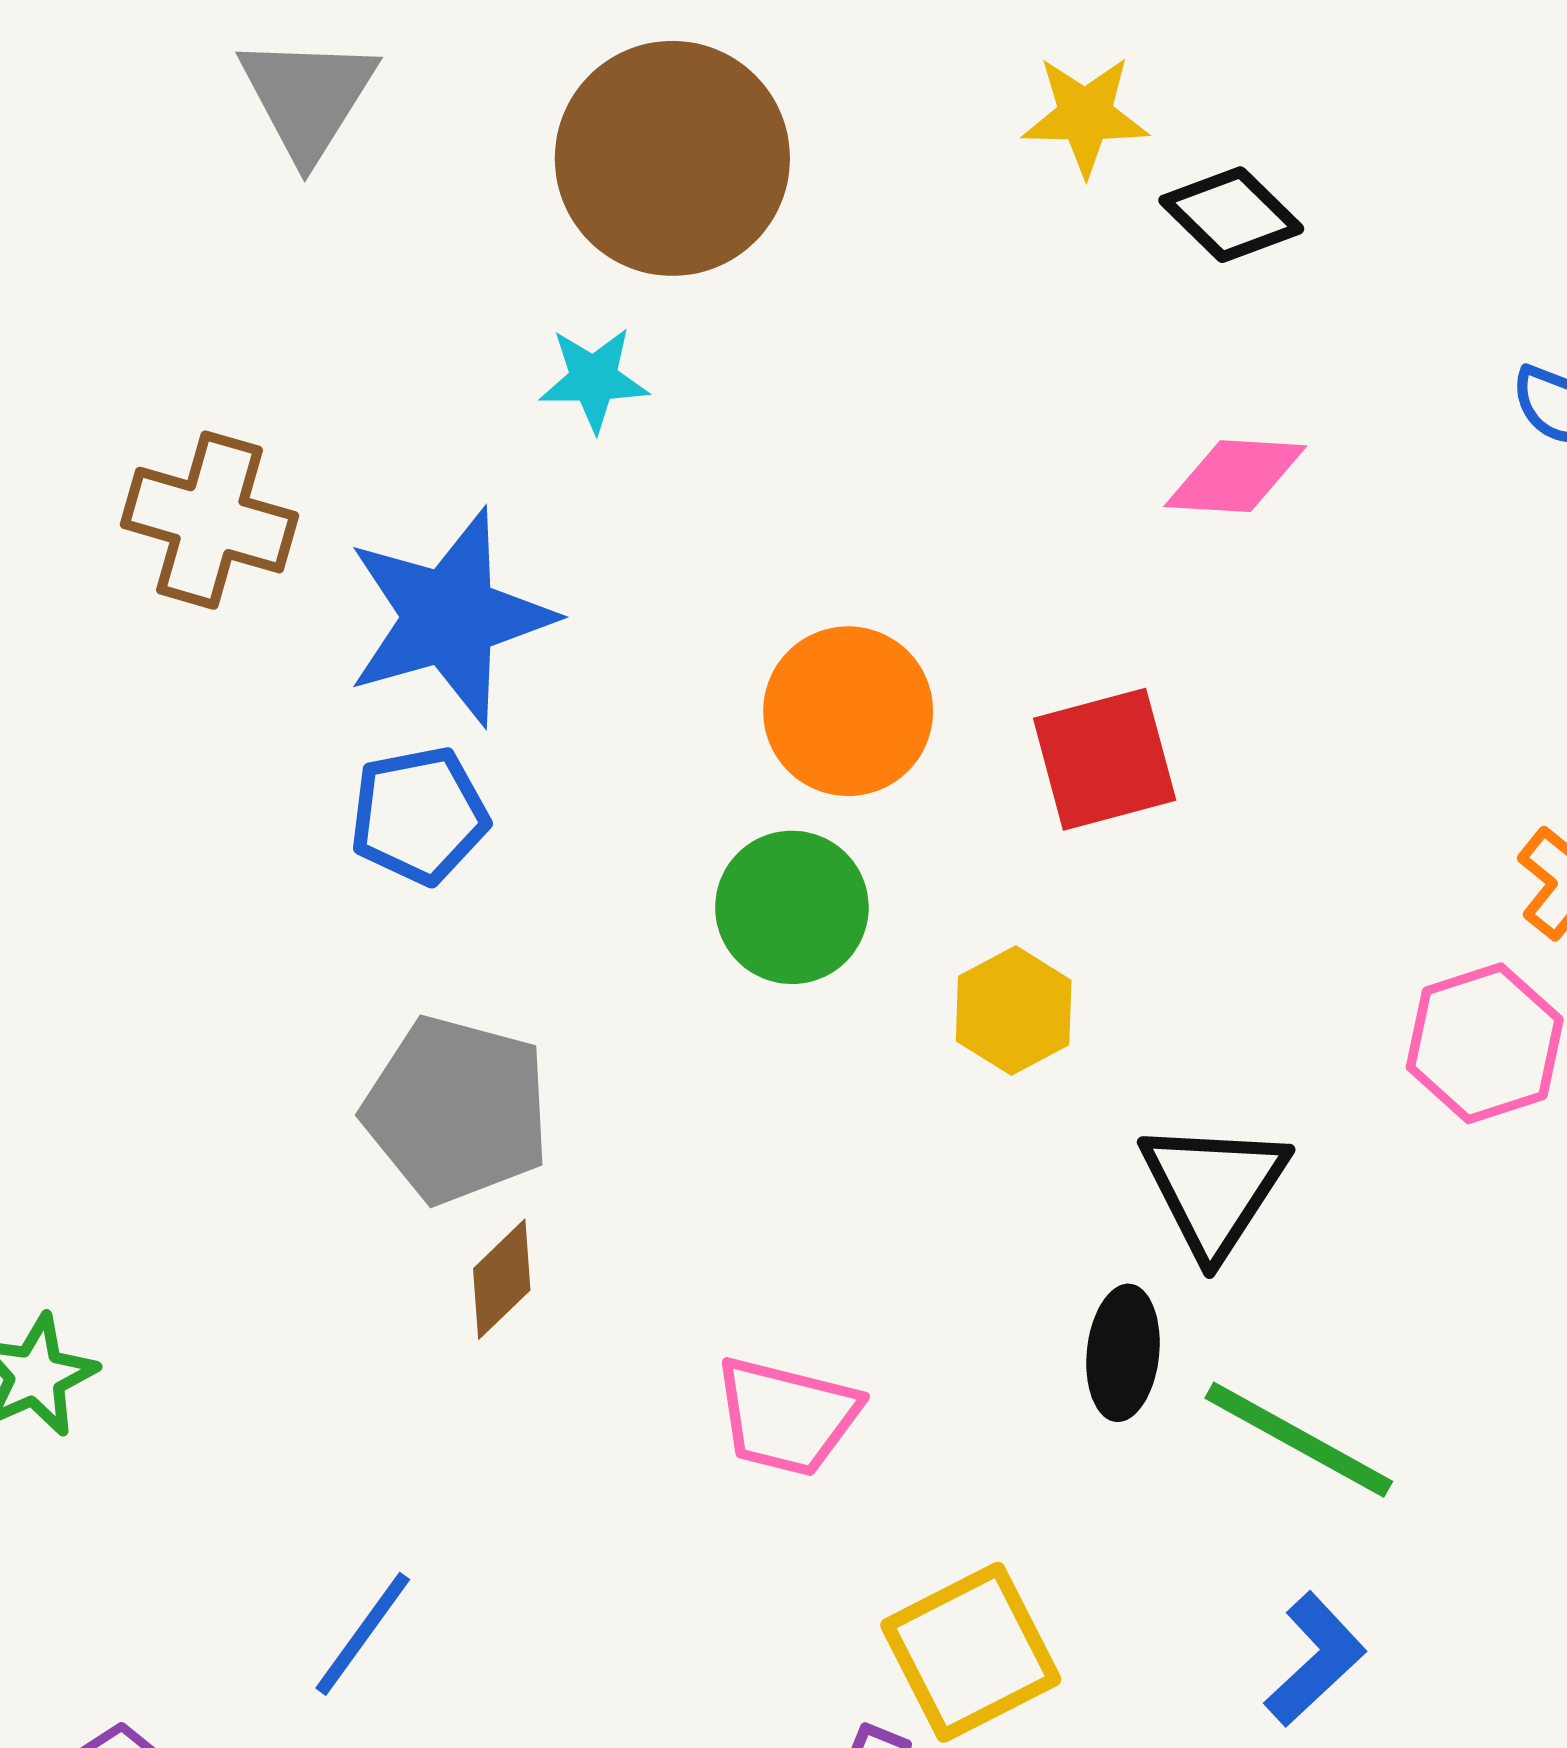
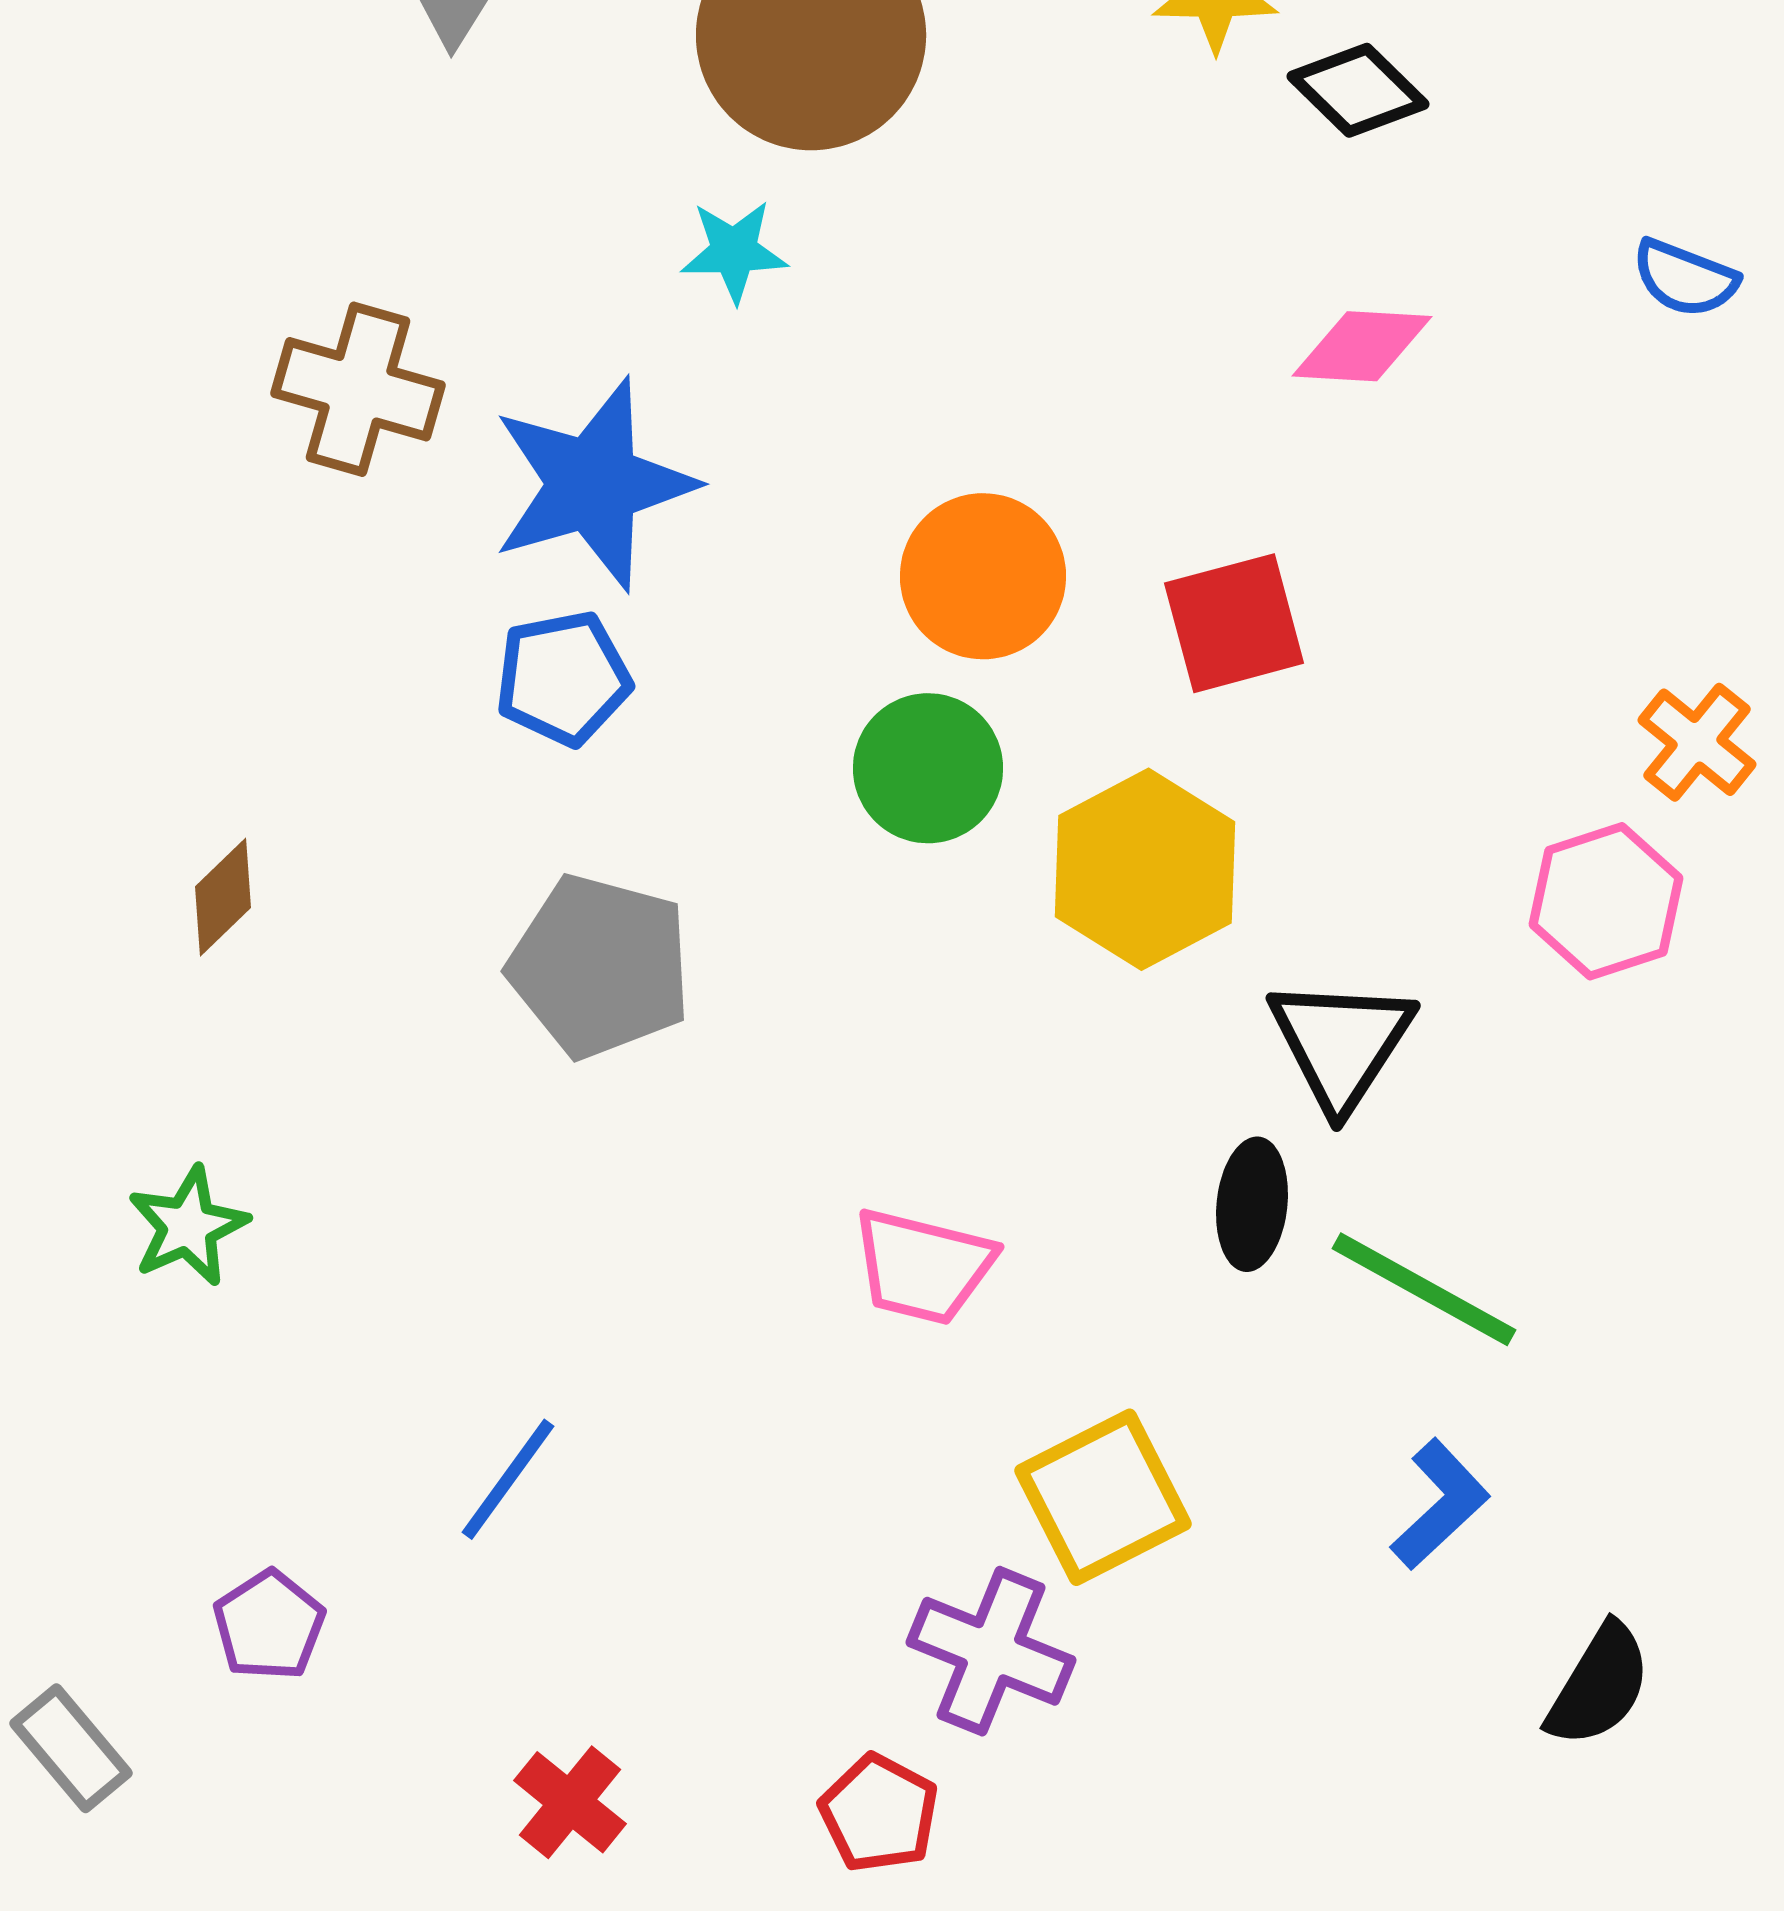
yellow hexagon: (1014, 1011) -> (1145, 869), size x1.6
brown diamond: (502, 1279) -> (223, 897), moved

